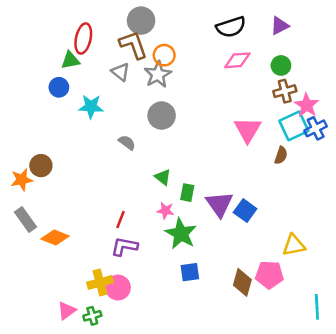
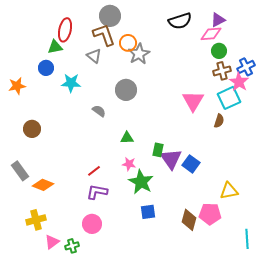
pink diamond: (237, 60) -> (211, 34), moved
gray star: (158, 74) -> (139, 54), moved
blue cross: (316, 128) -> (246, 67), moved
green triangle: (163, 177) -> (127, 138), turned -40
orange star: (22, 180) -> (17, 86), moved
green rectangle: (187, 193) -> (158, 150), moved
red line: (121, 219) -> (94, 171), turned 32
yellow cross: (100, 282) -> (36, 220), moved

